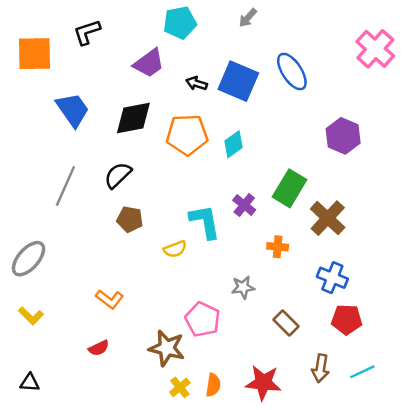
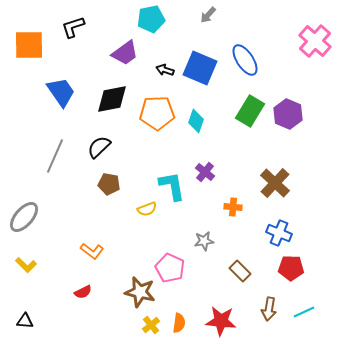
cyan diamond: (233, 144) -> (196, 121), turned -35
green rectangle: (290, 188) -> (250, 111), moved

